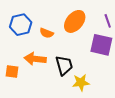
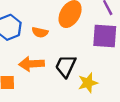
black trapezoid: (64, 65) -> (66, 66), turned -130

